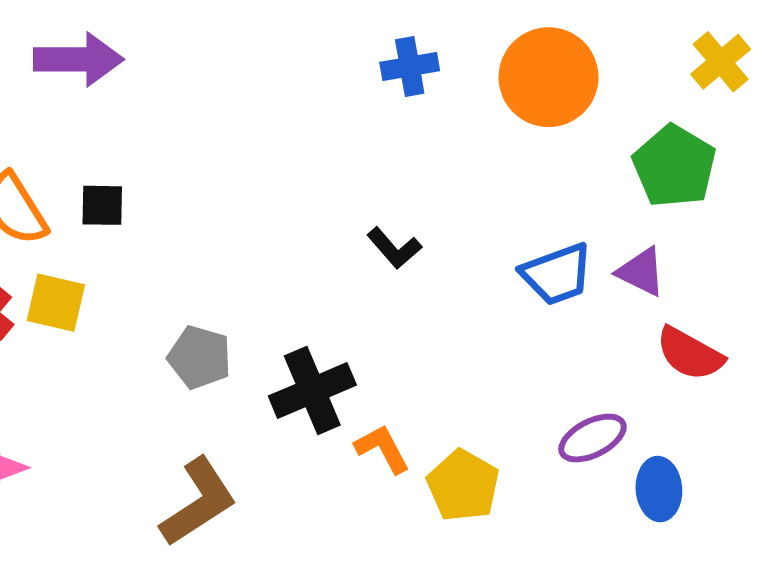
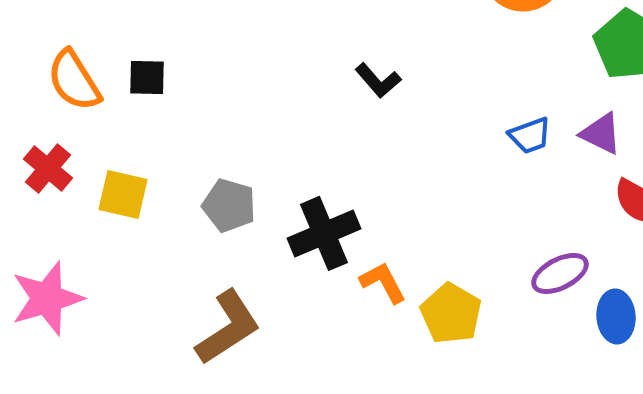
black L-shape: (394, 248) -> (378, 80), moved
blue trapezoid: (557, 274) -> (530, 135), size x0.7
yellow square: (56, 303) -> (123, 194), moved

